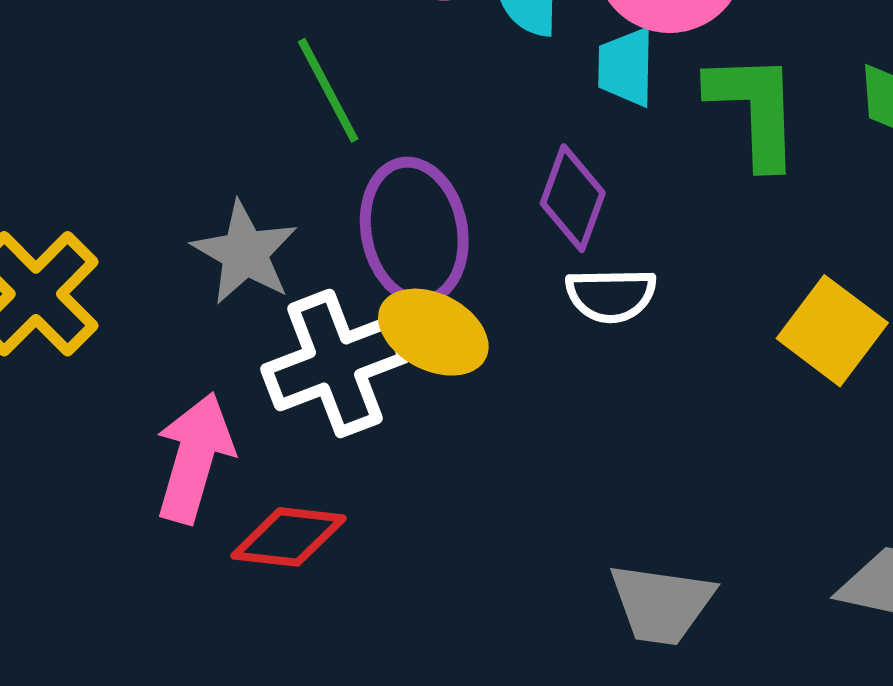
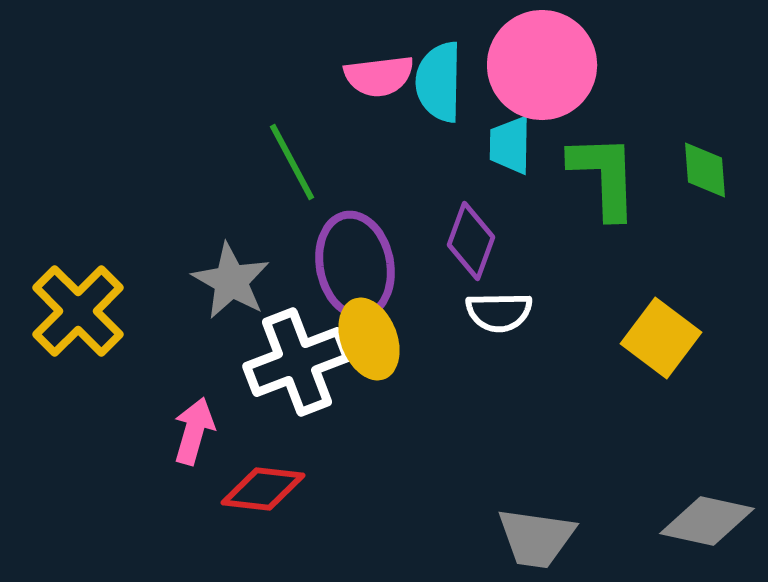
yellow ellipse: (433, 332) -> (369, 339), turned 42
pink arrow: (194, 458) -> (194, 431), size x0.7

